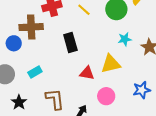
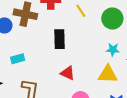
yellow triangle: (111, 64) -> (108, 74), moved

